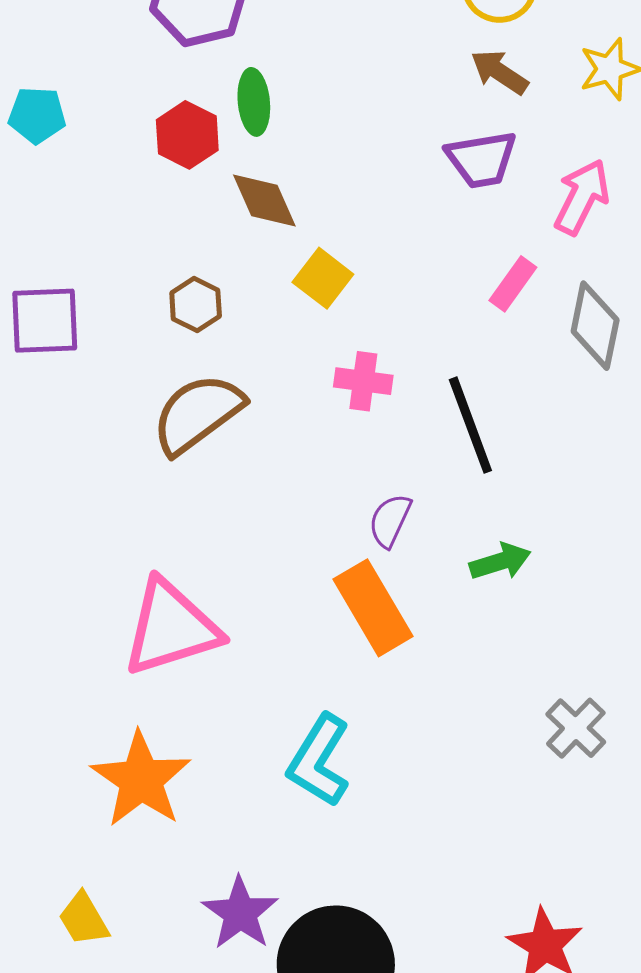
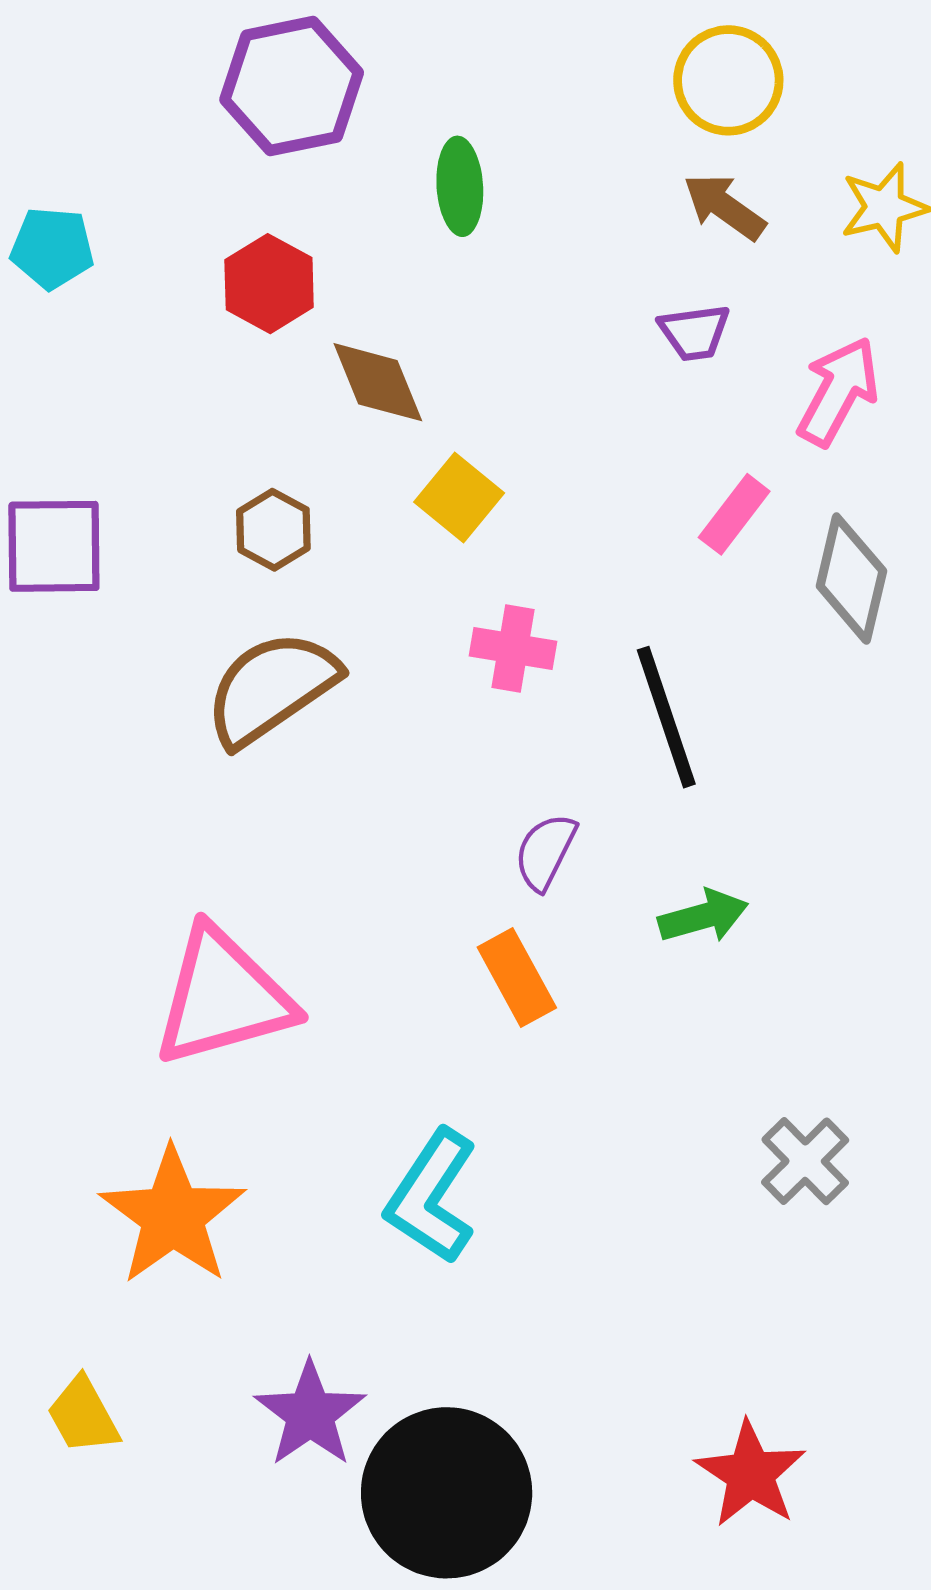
green ellipse: (254, 102) -> (460, 186), moved
purple trapezoid: (481, 159) -> (694, 332), size x0.7
orange rectangle: (373, 608) -> (517, 978), size x0.7

